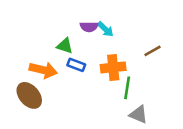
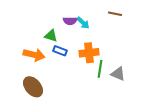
brown line: (153, 51) -> (115, 14), moved, turned 40
brown ellipse: (29, 95) -> (33, 87), moved
gray triangle: (139, 114) -> (118, 74), moved

